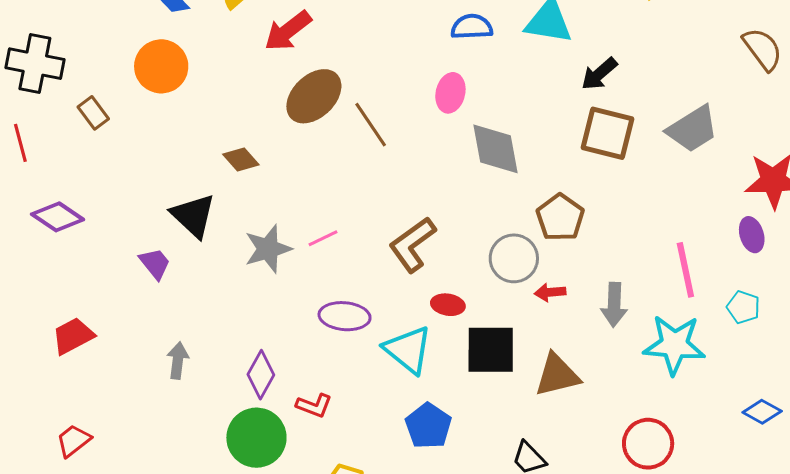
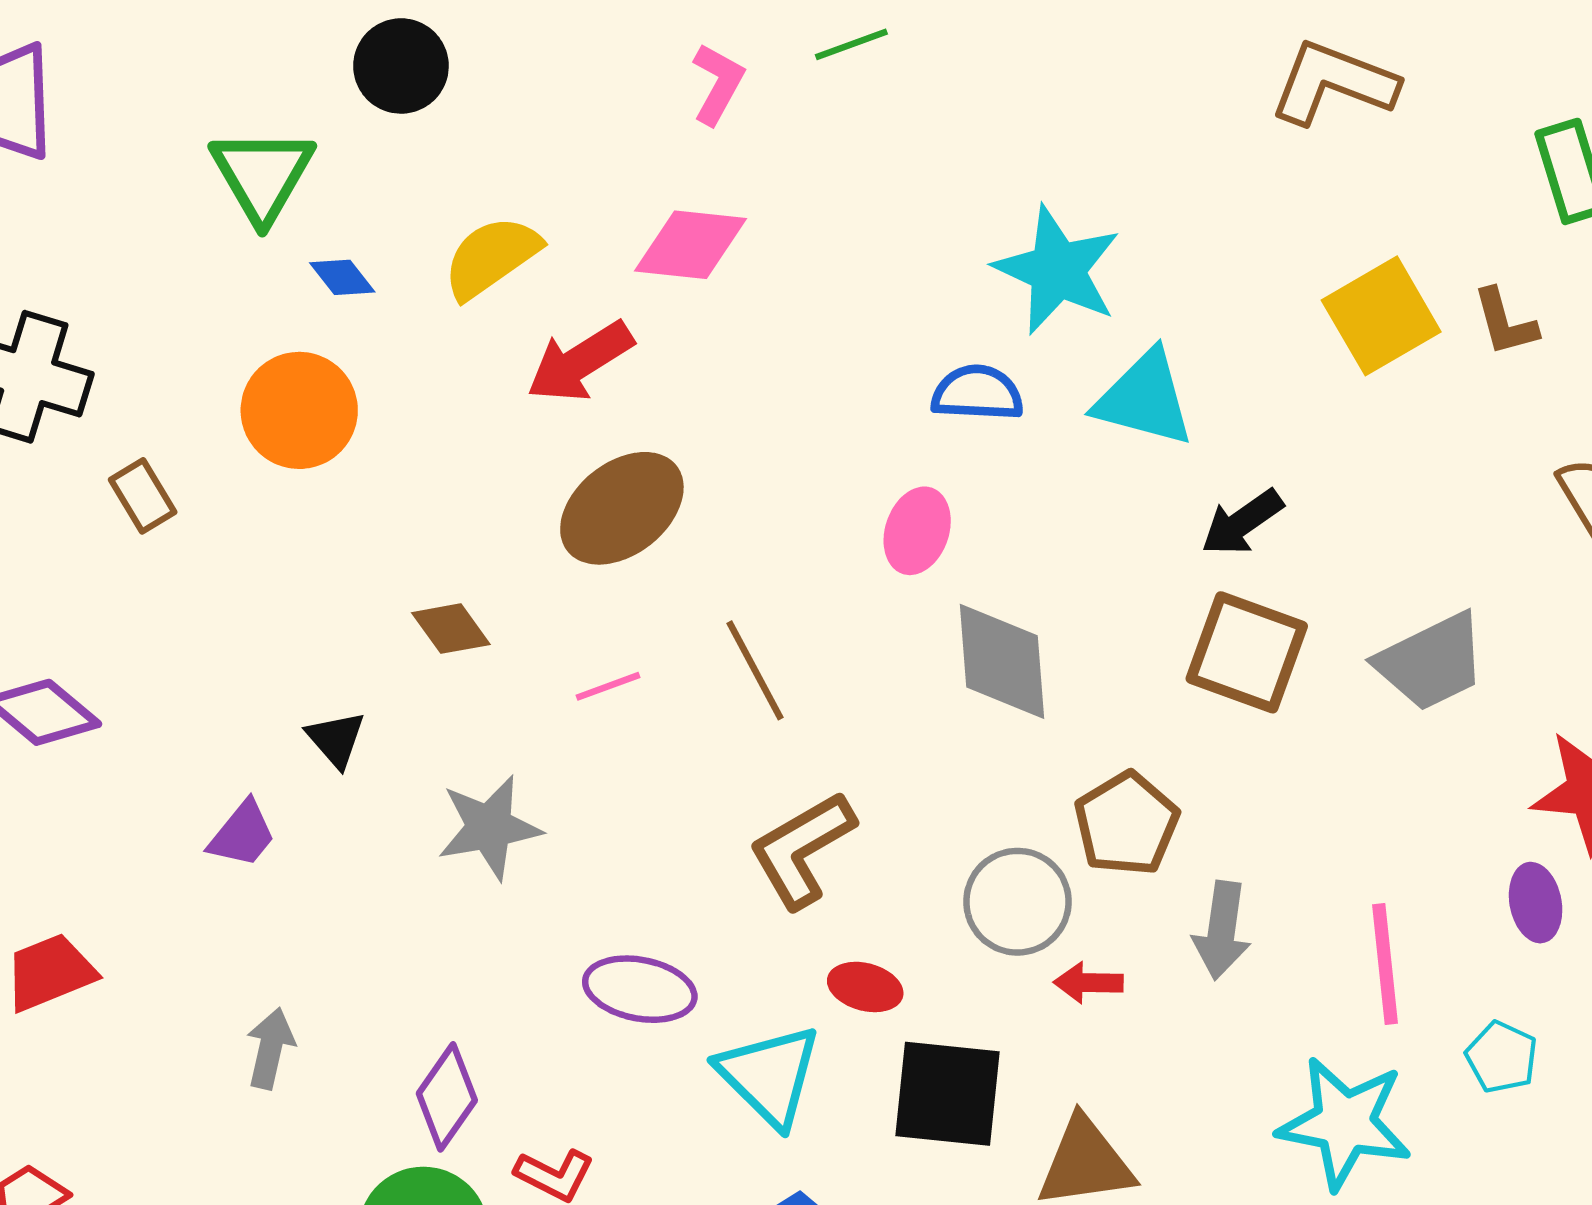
brown line: (371, 125) -> (755, 670), moved
black triangle: (193, 216) -> (336, 739), size x0.6
pink line: (323, 238) -> (608, 686), moved
purple trapezoid: (155, 264) -> (242, 834), turned 72
gray arrow: (614, 305) -> (1222, 930), moved

